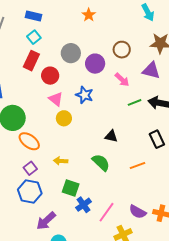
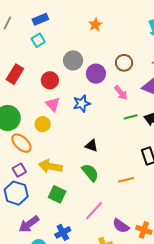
blue rectangle: (34, 16) -> (40, 19), turned -42
red rectangle: (31, 61) -> (15, 74), moved
blue star: (84, 95) -> (82, 104), turned 30
yellow circle: (64, 118) -> (43, 124), moved
black triangle: (111, 136) -> (91, 146), moved
yellow arrow: (61, 161) -> (50, 166), size x1.6
blue cross: (84, 205) -> (63, 232), moved
pink line: (106, 212) -> (94, 211), moved

